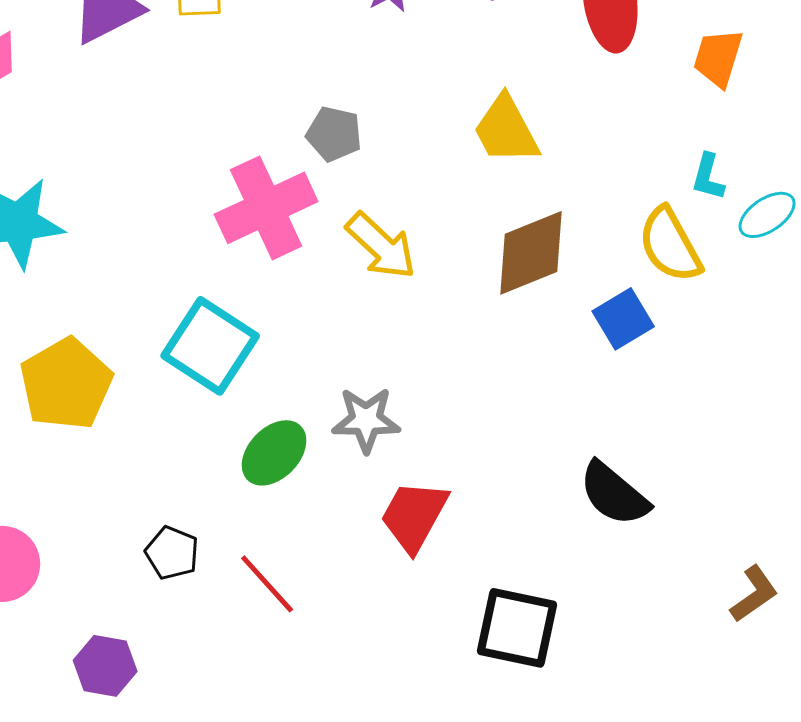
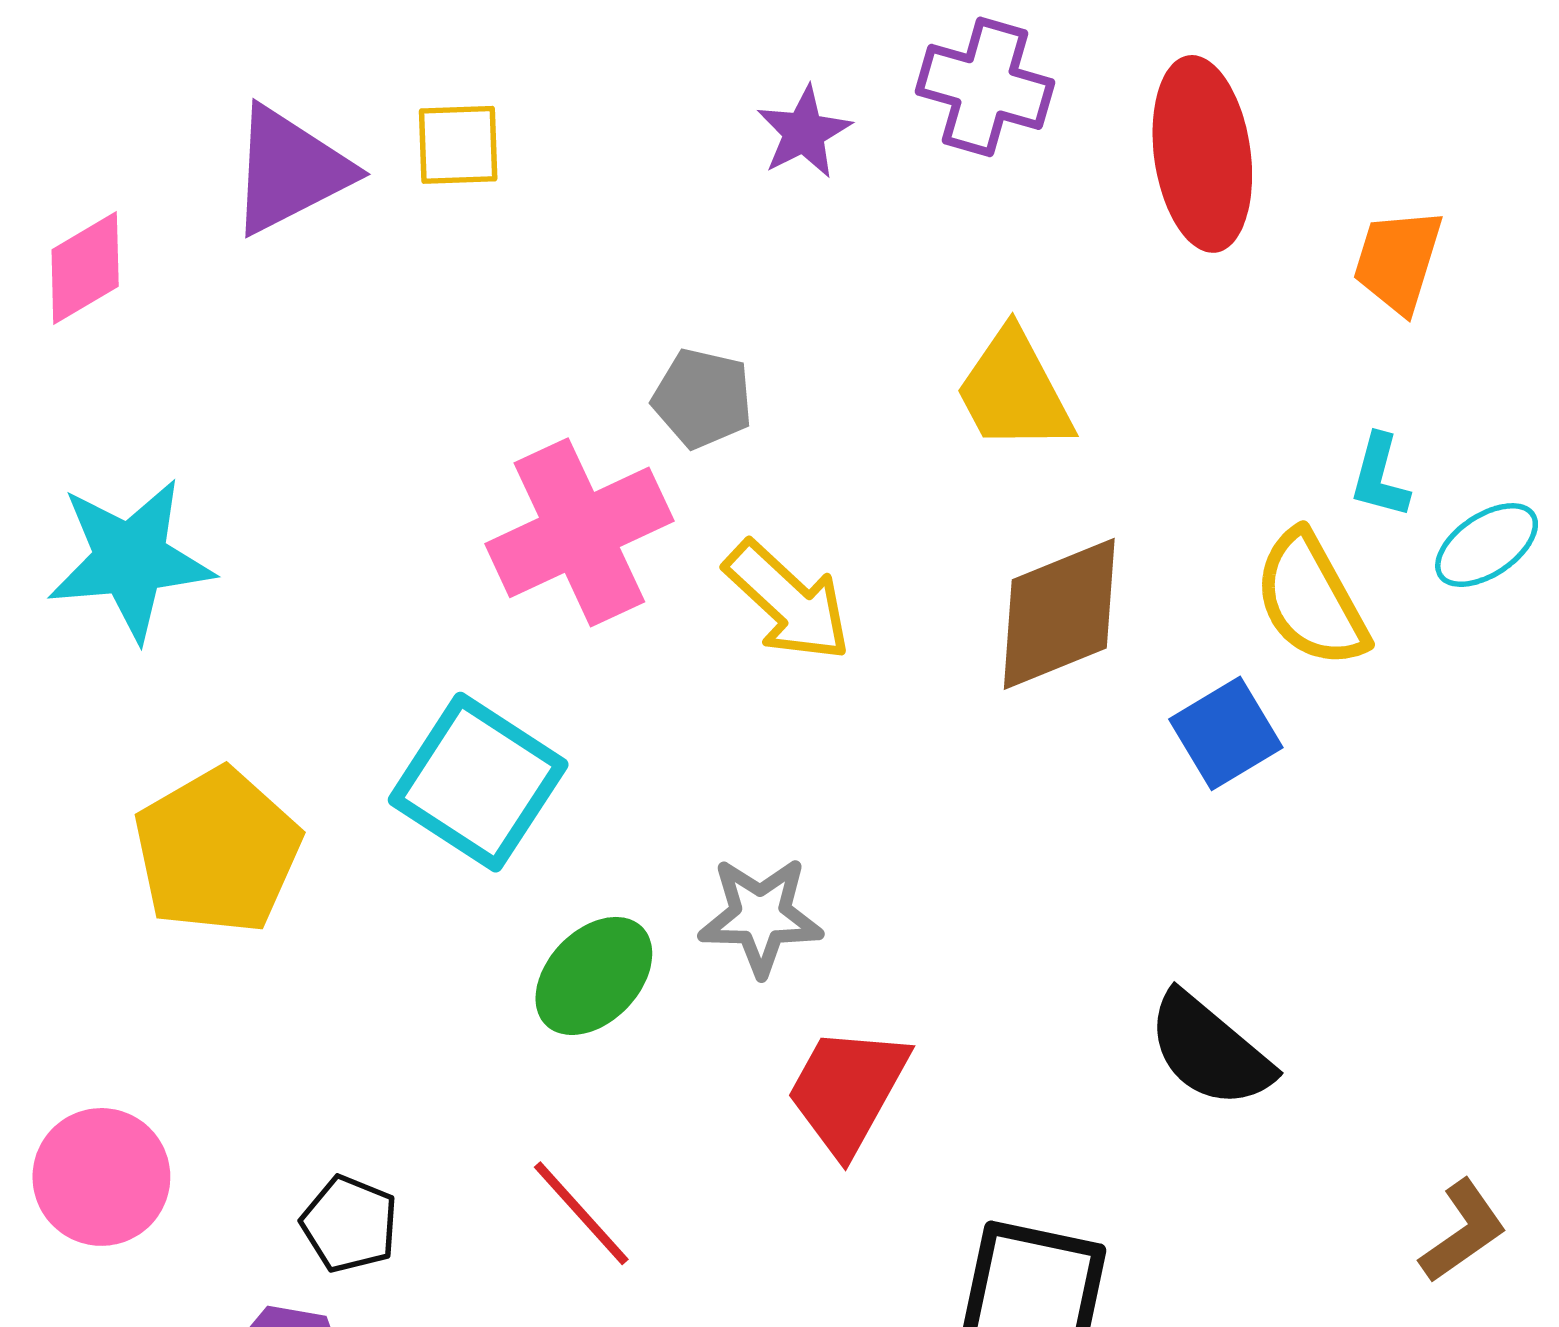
black pentagon: (172, 553) -> (349, 1224), moved

